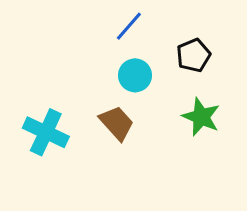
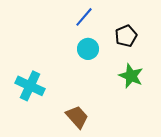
brown trapezoid: (117, 123) -> (77, 117), moved

